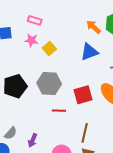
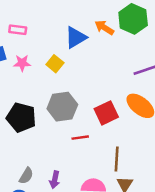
pink rectangle: (35, 20) -> (18, 30), moved
pink star: (31, 40) -> (22, 63), moved
blue triangle: (89, 52) -> (76, 37), moved
black pentagon: (15, 86) -> (21, 117), turned -30

